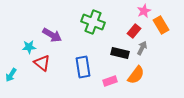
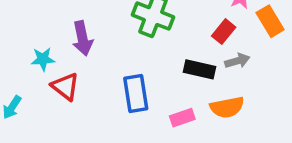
purple arrow: (52, 35) -> (82, 38), turned 48
gray arrow: (142, 48) -> (237, 61), turned 48
orange semicircle: (136, 75) -> (227, 107), turned 42

